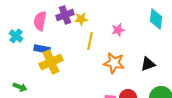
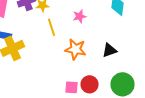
yellow line: (90, 41) -> (52, 27), turned -30

